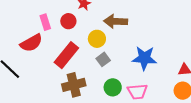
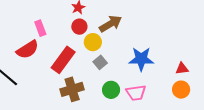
red circle: (68, 21) -> (79, 27), moved
brown arrow: (116, 21) -> (111, 24), turned 150

